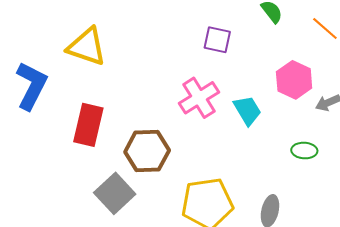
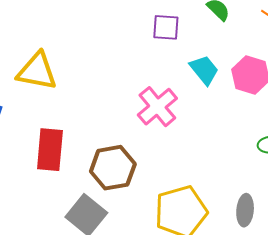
purple square: (217, 40) -> (166, 27), moved
cyan trapezoid: (247, 110) -> (204, 70), moved

